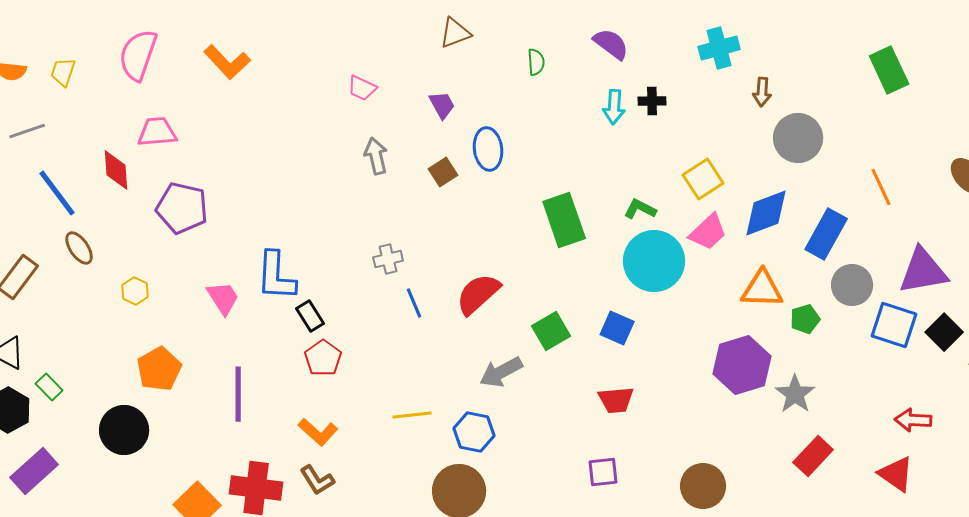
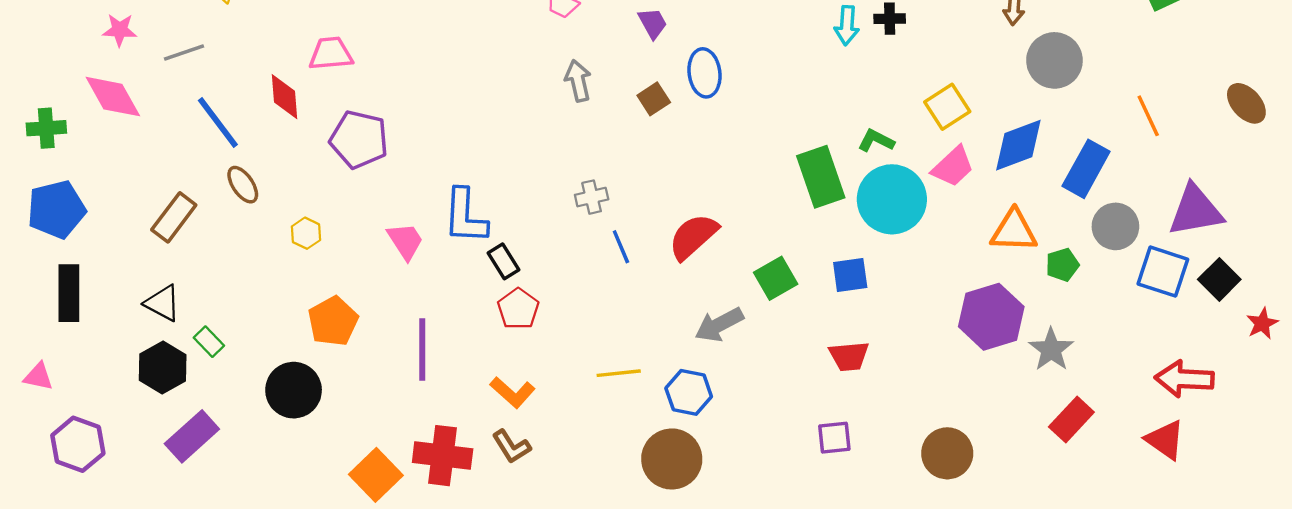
green rectangle: (564, 220) -> (821, 177), moved
blue square: (617, 328) -> (850, 275), turned -32
red arrow: (913, 420) -> (1184, 379), size x1.4

